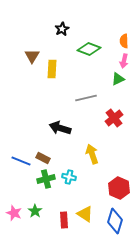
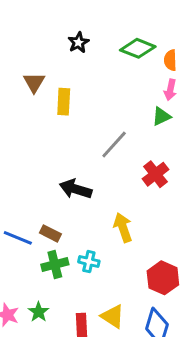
green diamond: (89, 49) -> (138, 48), moved
gray line: (86, 98) -> (114, 145), turned -35

